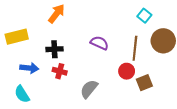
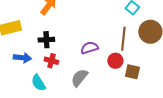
purple semicircle: (99, 43) -> (89, 48), moved, turned -42
brown square: (144, 83) -> (132, 72), turned 35
cyan semicircle: (22, 94) -> (38, 83), moved

